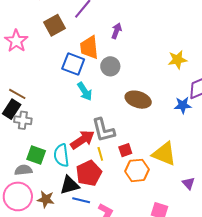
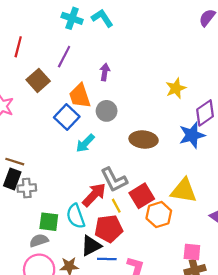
blue square: (73, 64) -> (67, 117), turned 35
cyan arrow: (85, 91) -> (85, 143), turned 90
blue star: (183, 105) -> (192, 135), size x1.4
red square: (125, 150) -> (142, 196), size x1.6
red pentagon: (89, 173) -> (109, 229), turned 30

